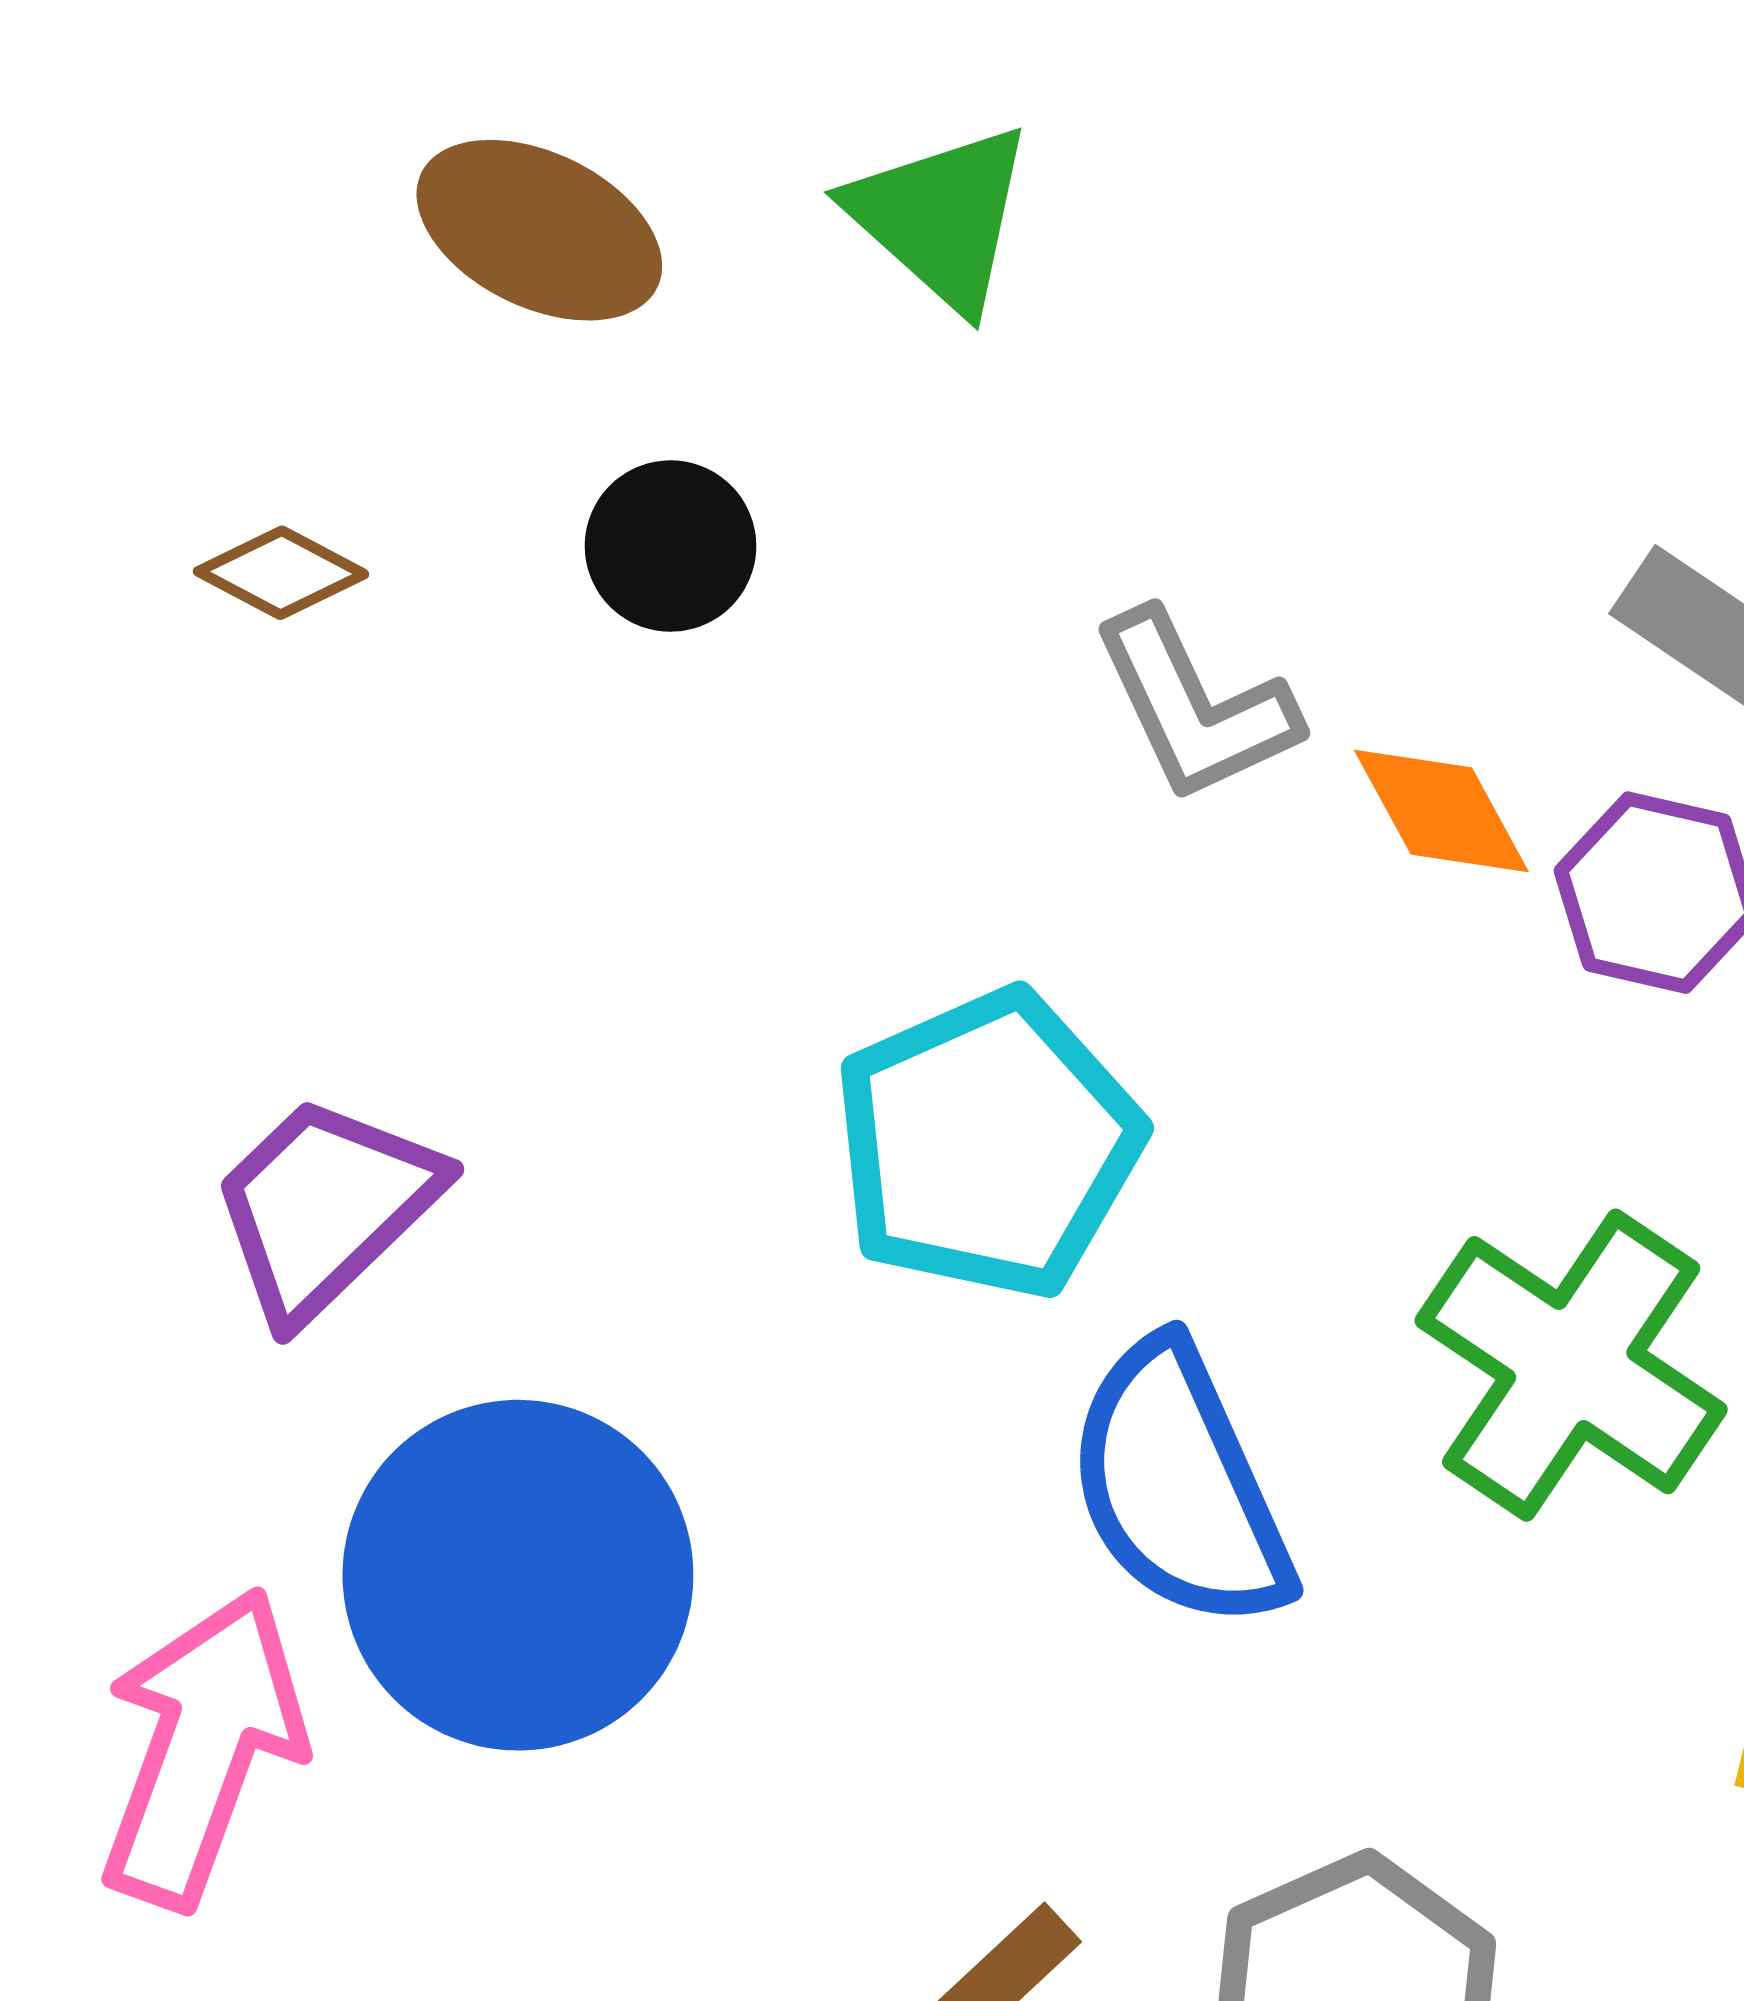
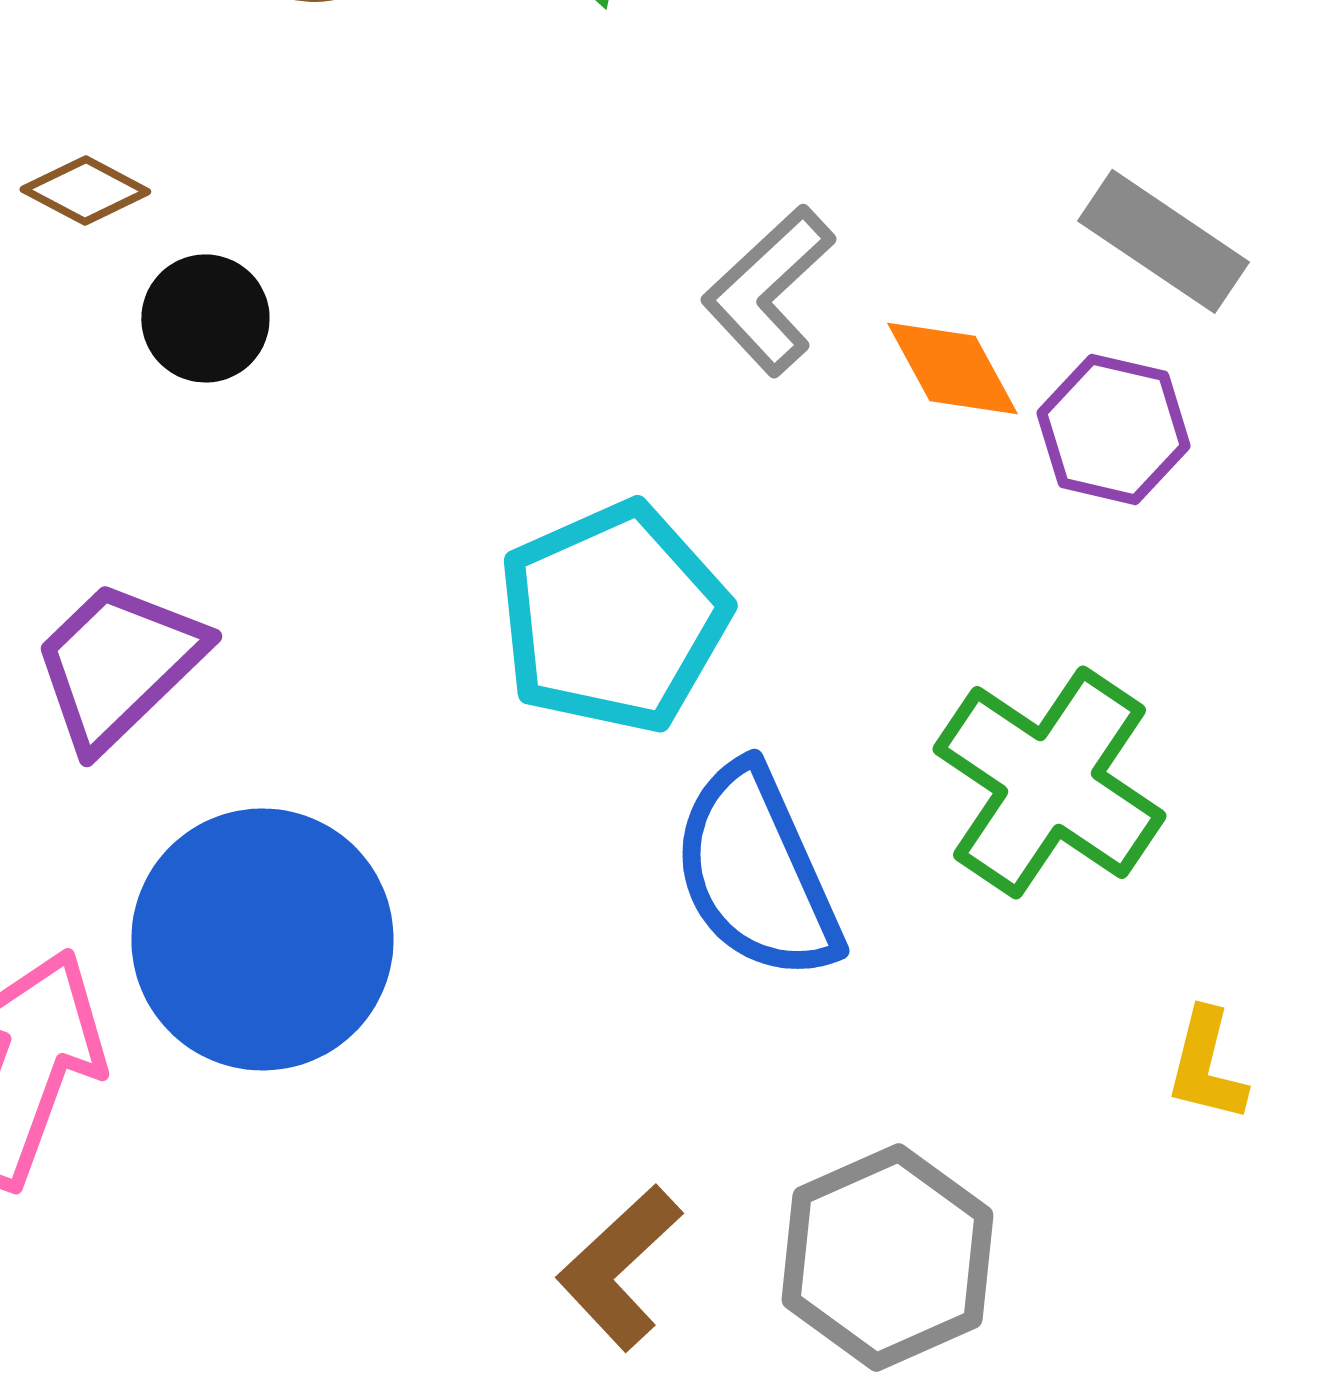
black circle: (670, 546) -> (205, 318), moved
gray L-shape: (1195, 707) -> (768, 290), turned 72

